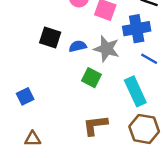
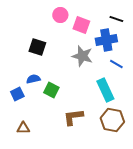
blue semicircle: (78, 46) -> (33, 79), moved
green square: (91, 78) -> (51, 90), moved

